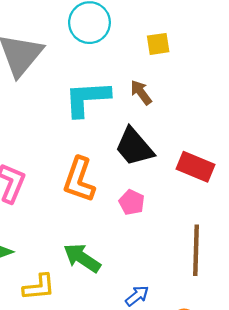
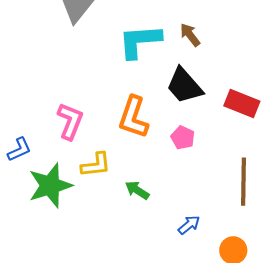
green arrow: (82, 258) -> (137, 190), size x0.7
yellow L-shape: (39, 287) -> (96, 165), moved

